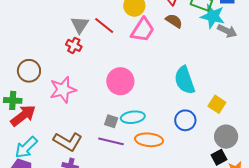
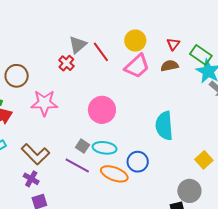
brown semicircle: (174, 21) -> (169, 66), turned -60
yellow square: (217, 104) -> (204, 160), moved
blue circle: (185, 120) -> (138, 162), moved

